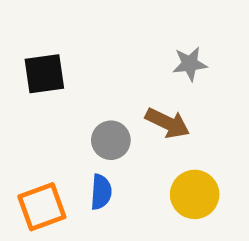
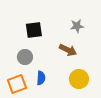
black square: (44, 74) -> (34, 30), moved
gray circle: (111, 140) -> (25, 57), moved

